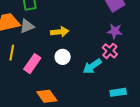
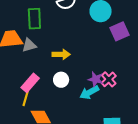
purple star: (115, 31) -> (96, 79), moved
yellow line: (12, 53) -> (26, 98), moved

